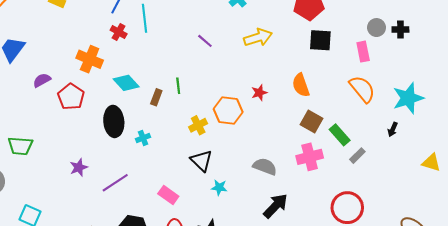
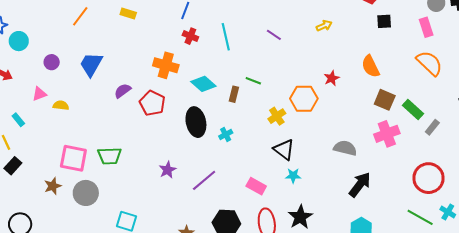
cyan line: (144, 18) -> (226, 37), moved
yellow arrow: (258, 38) -> (324, 26), size x0.6
black square: (320, 40) -> (384, 21), size x0.7
green line: (178, 86) -> (253, 81), turned -56
cyan star: (219, 188) -> (293, 176), moved

